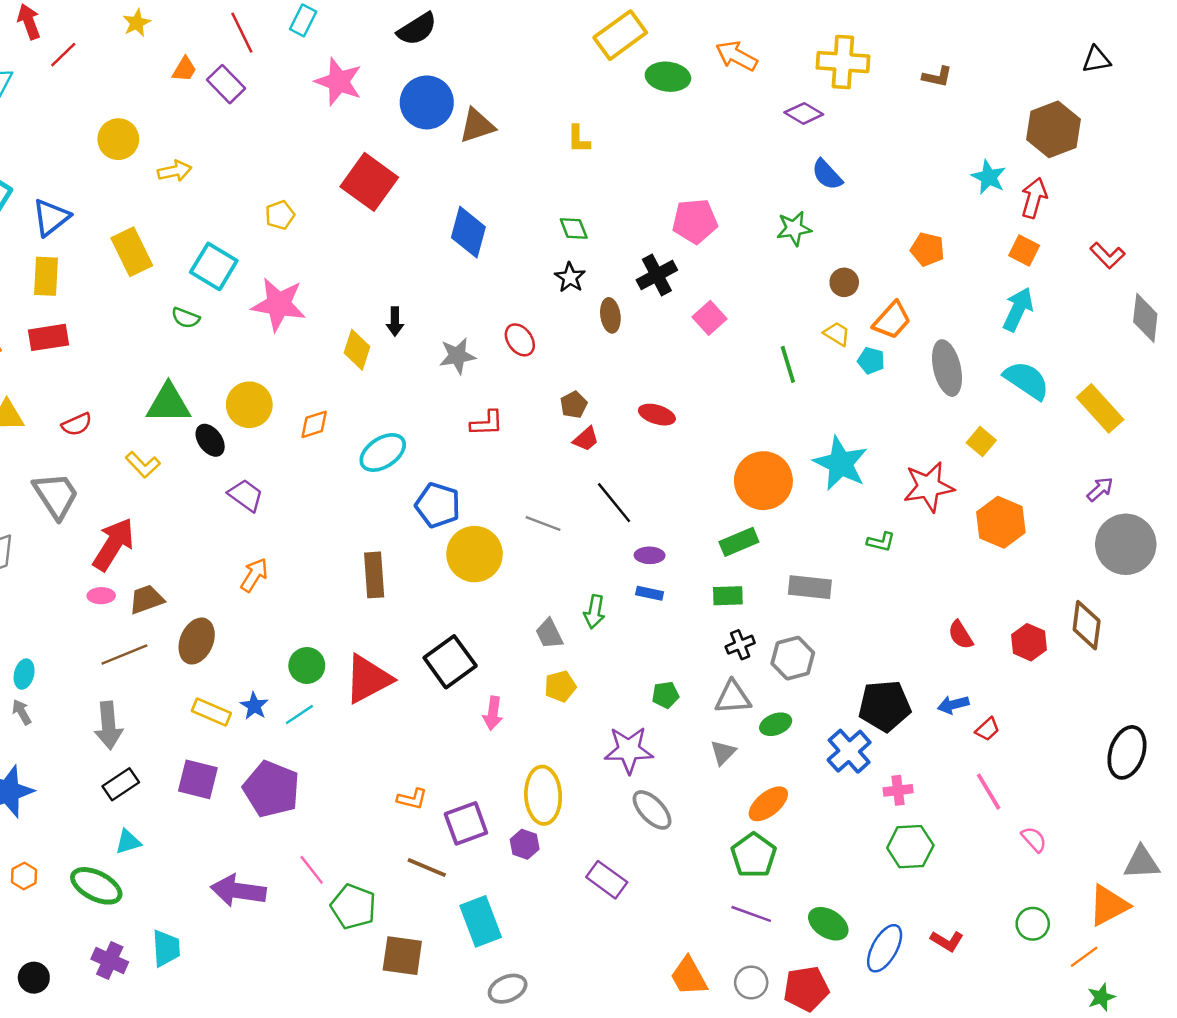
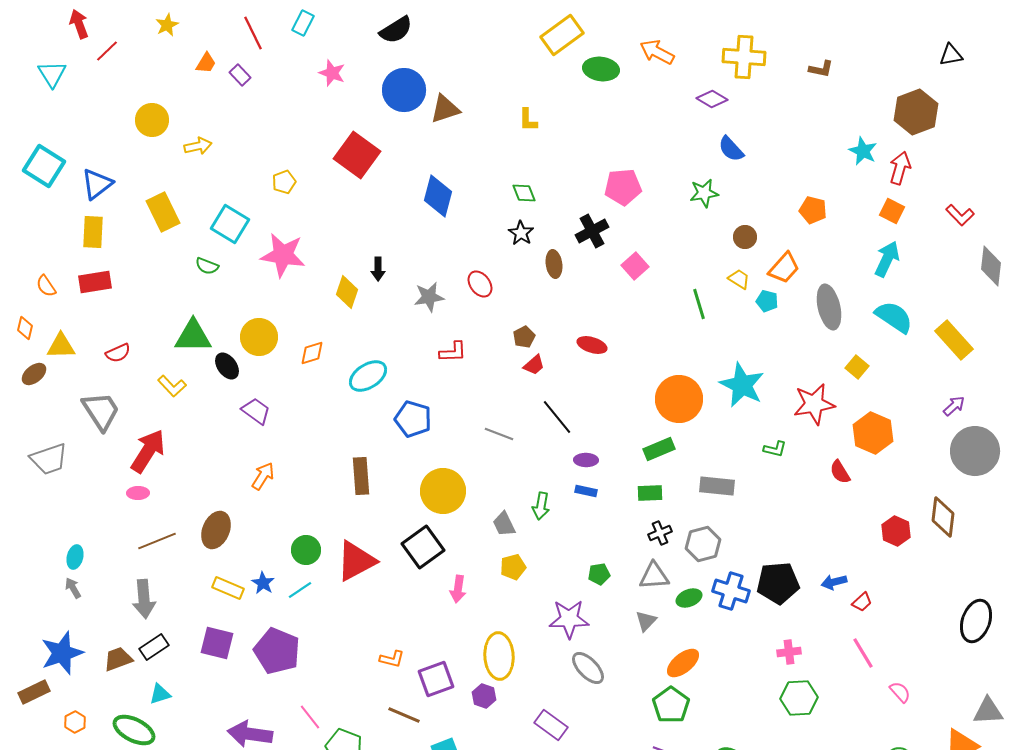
pink star: (339, 82) -> (332, 73), size x0.7
purple rectangle: (226, 84) -> (240, 75), size x0.7
yellow circle: (475, 554) -> (443, 491), moved
brown trapezoid: (146, 599) -> (118, 659), moved
red semicircle: (960, 635) -> (840, 472), moved
blue cross: (849, 751) -> (731, 591), moved, turned -30

